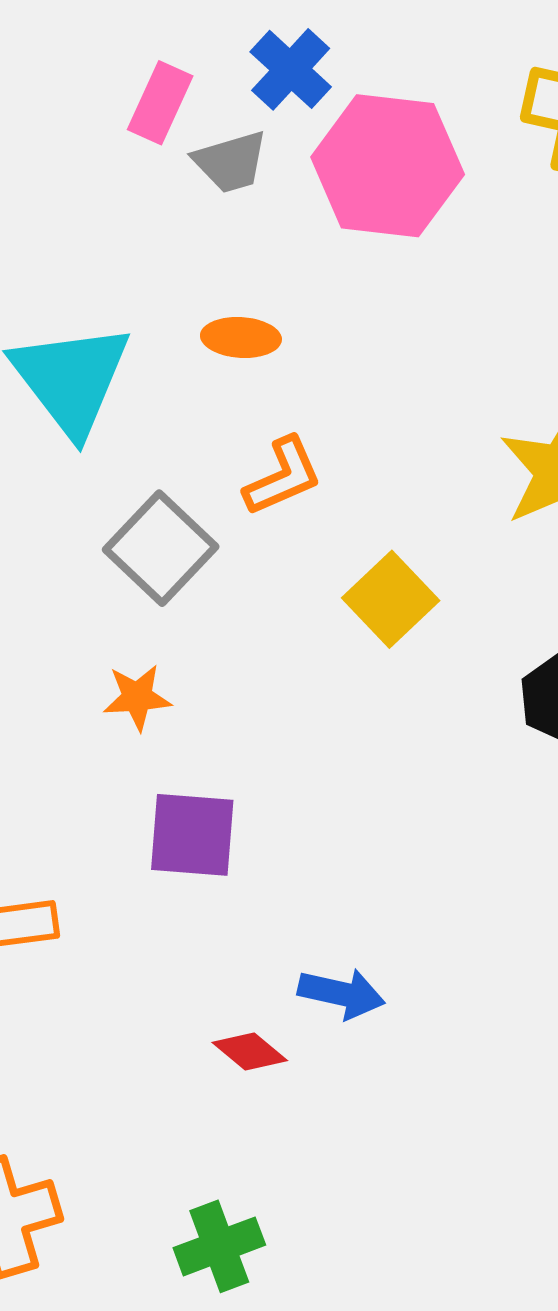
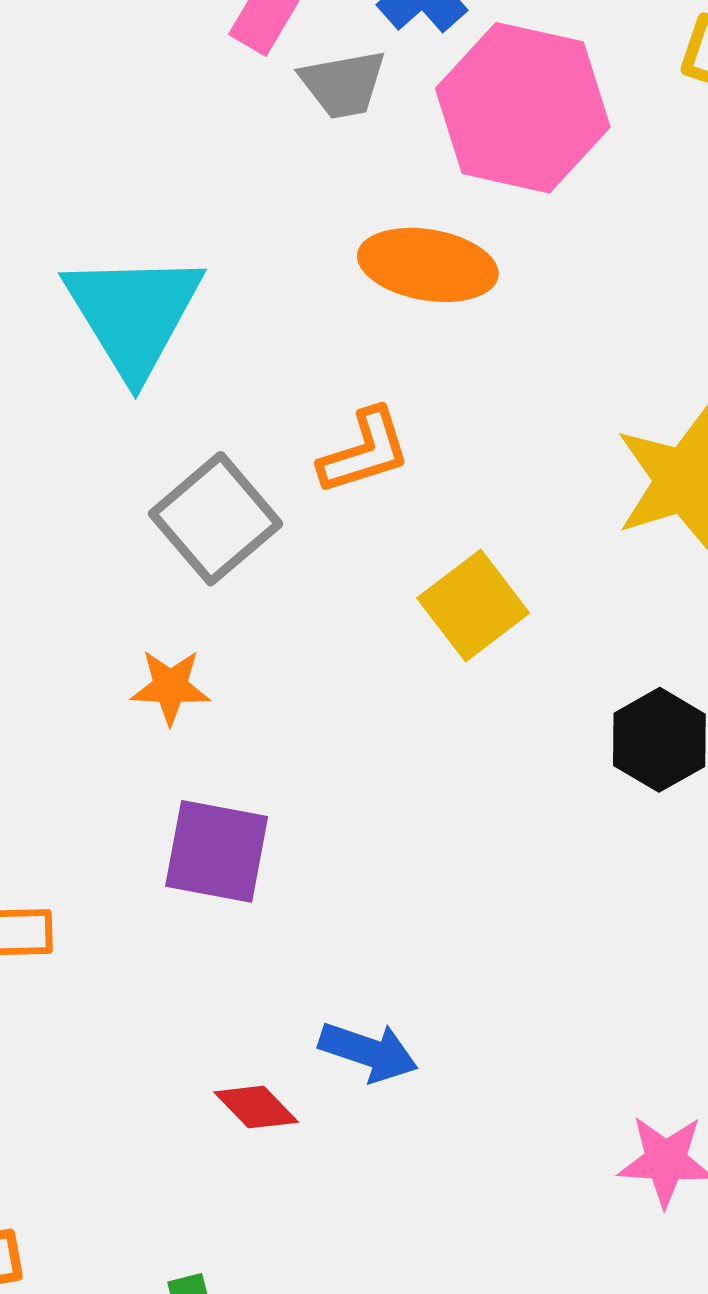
orange ellipse: (241, 337) -> (428, 265), moved, size x1.5

